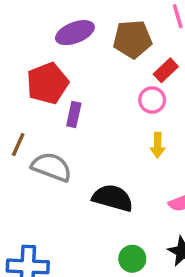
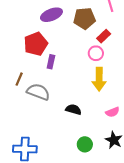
yellow arrow: (158, 145) -> (99, 79), size x1.6
black semicircle: (113, 198) -> (73, 109), size x0.7

